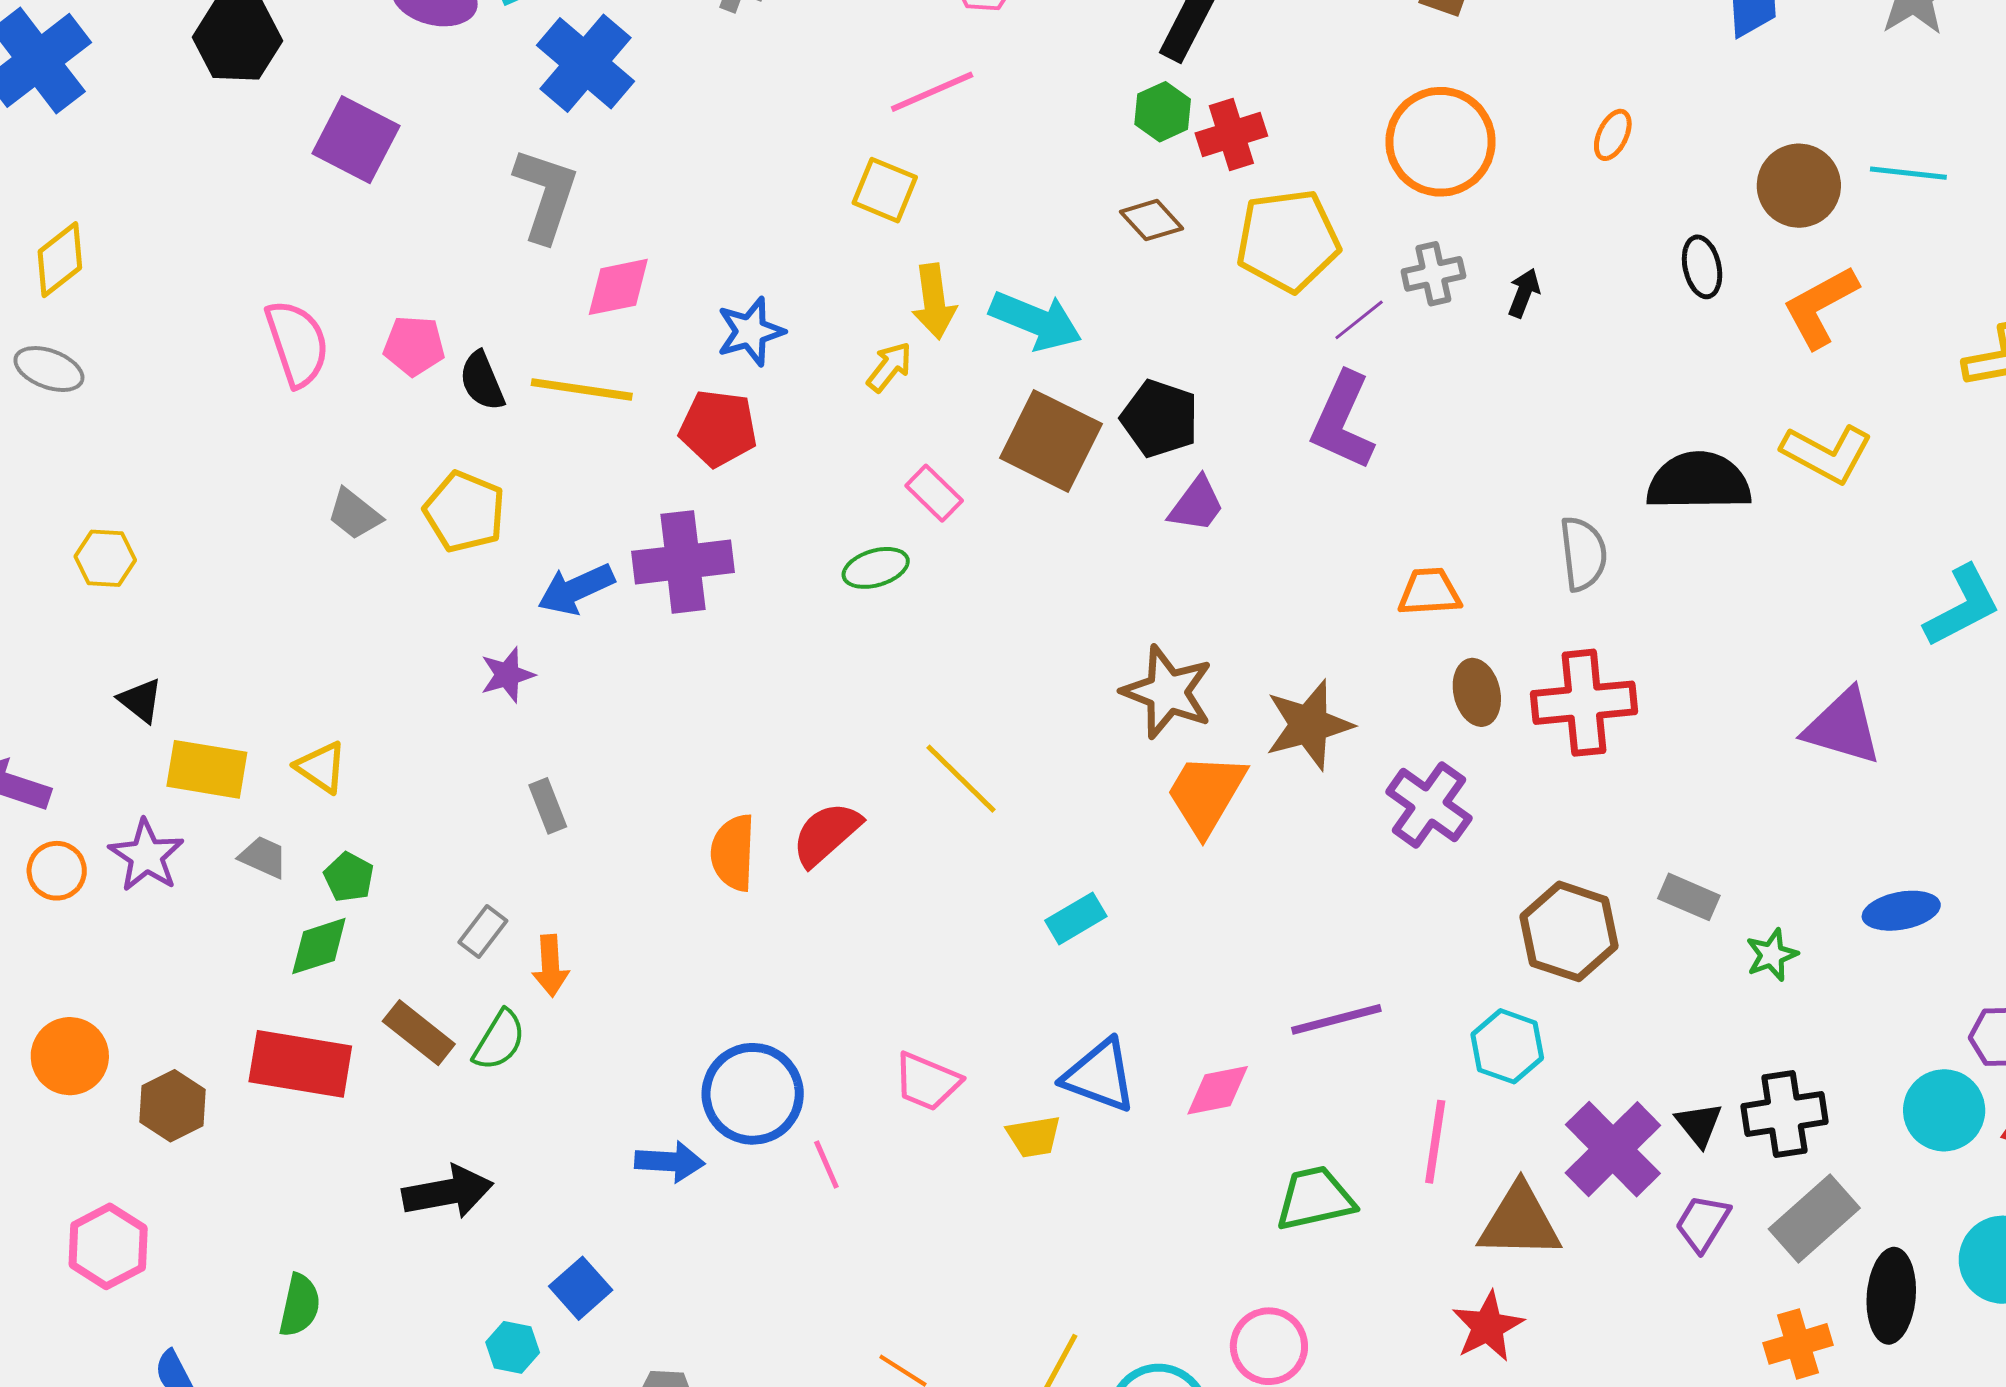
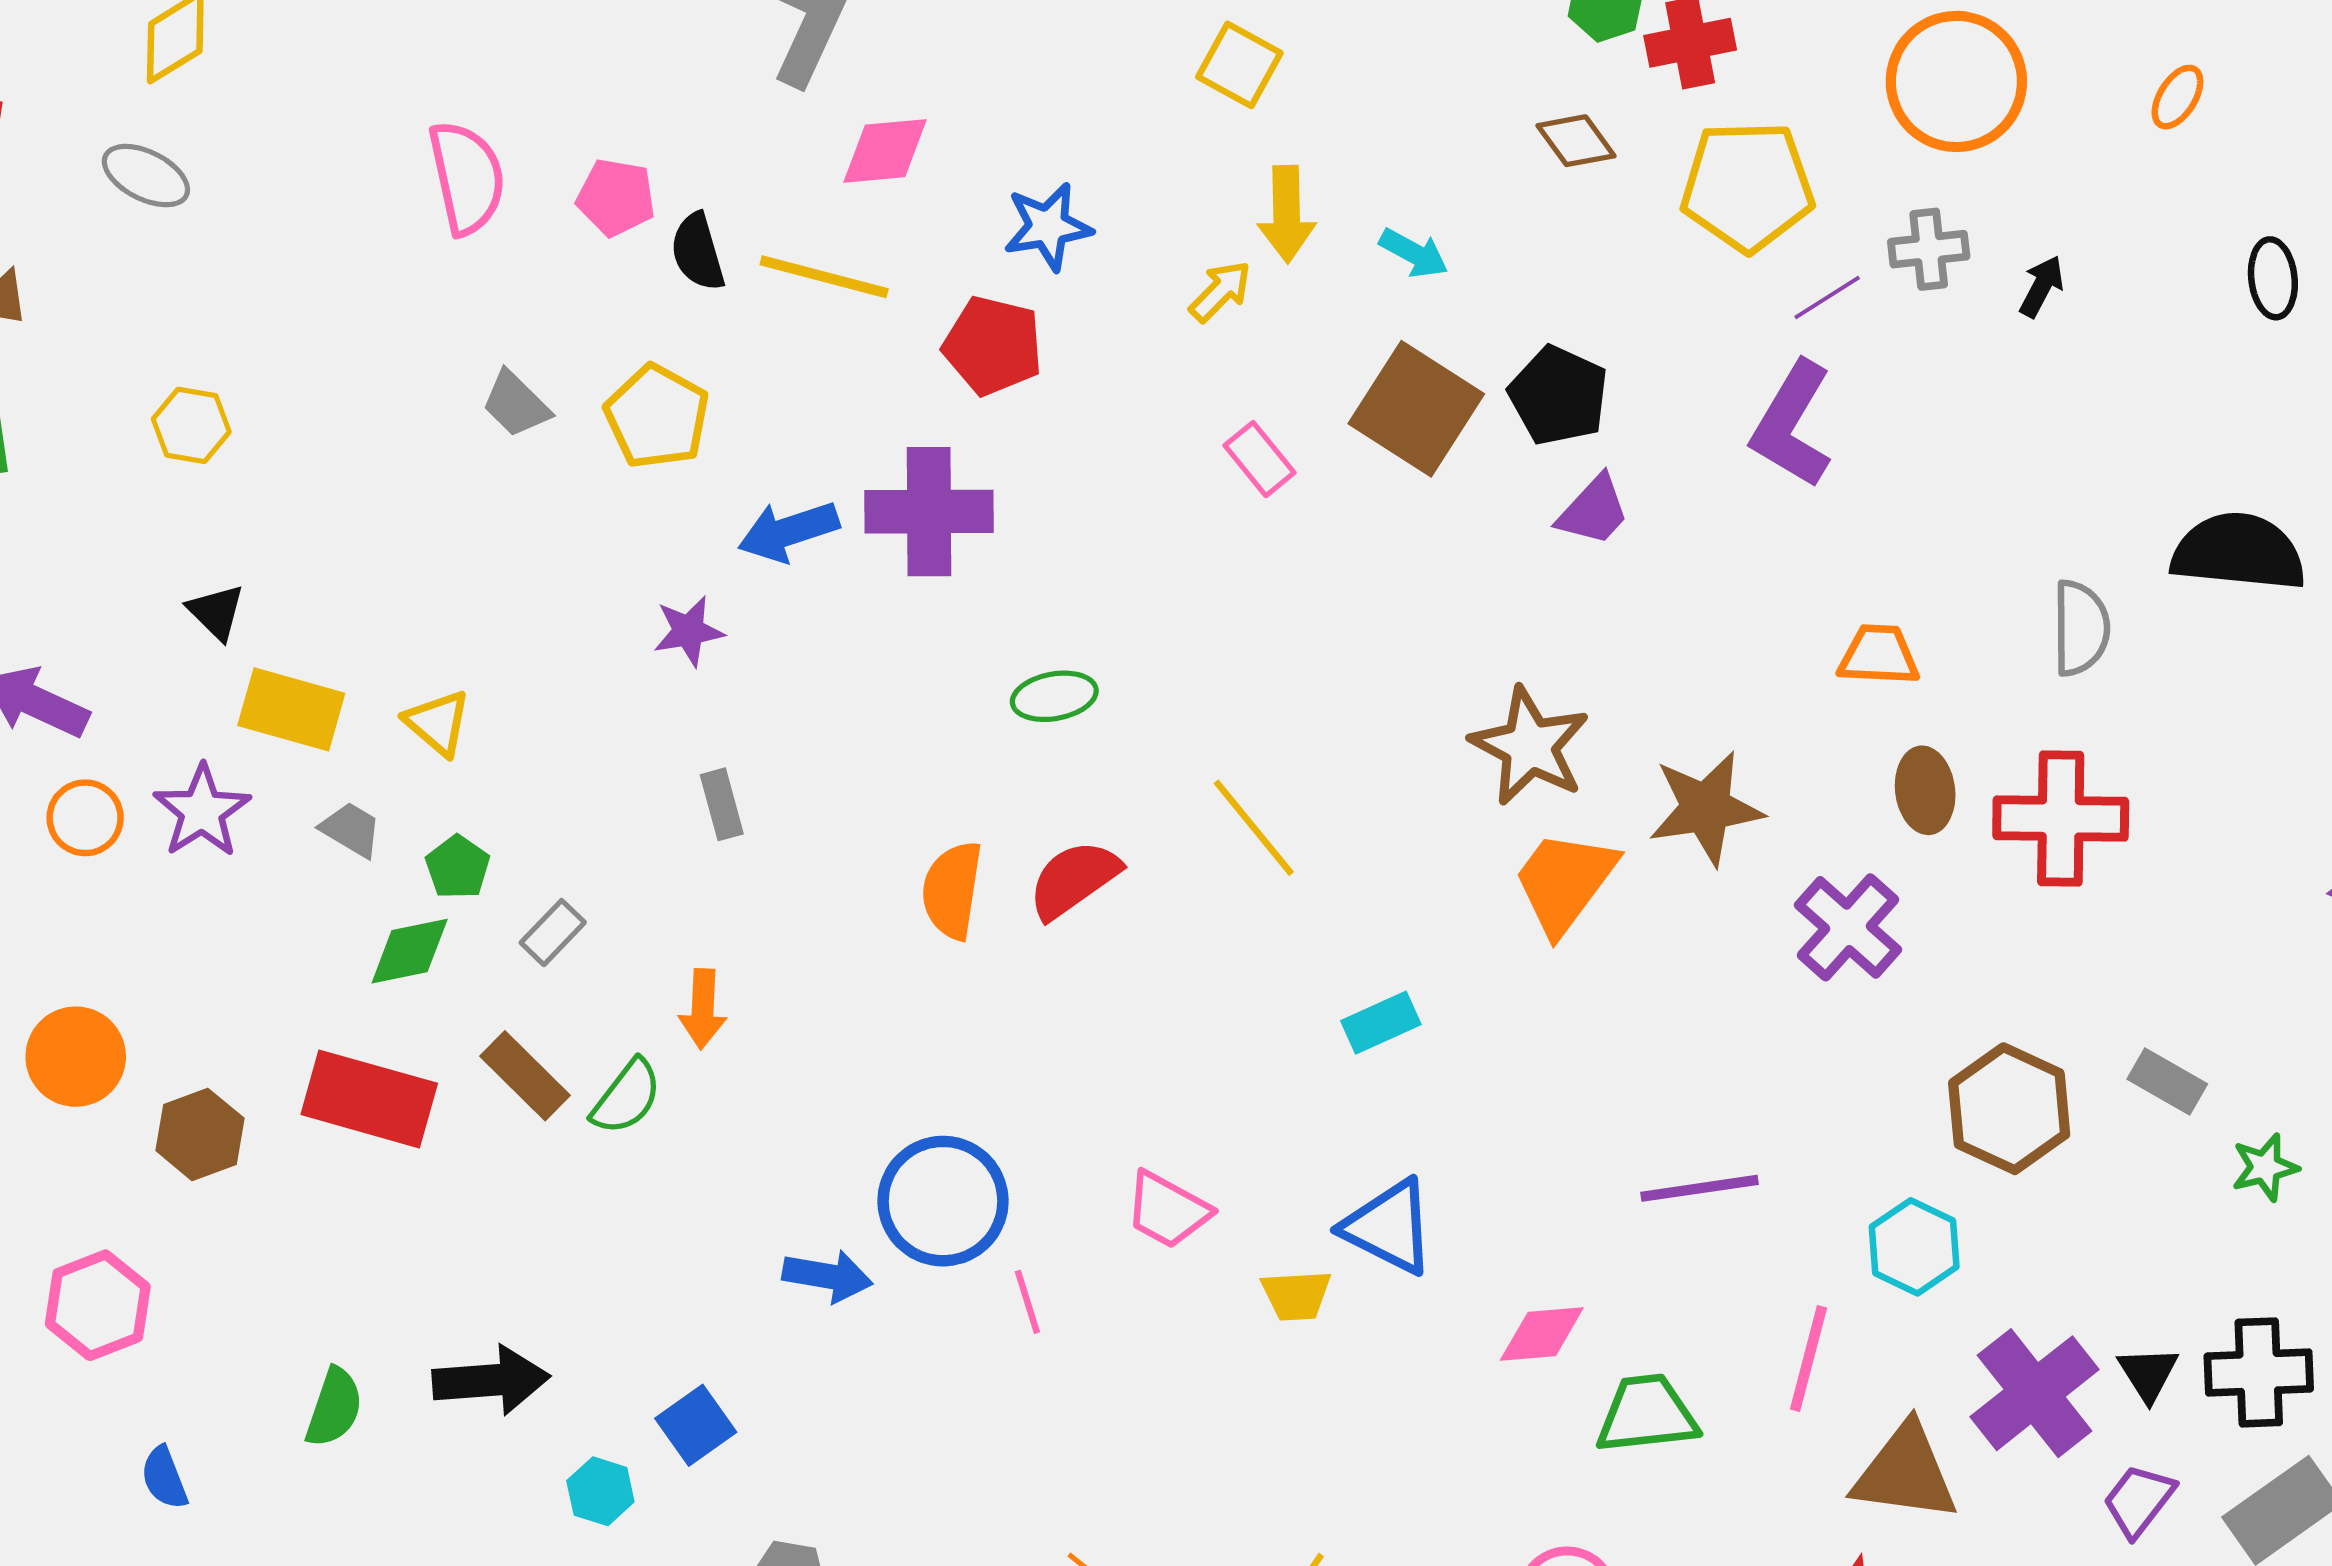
cyan arrow: (1036, 321) -> (1414, 253), size x0.6
green ellipse: (876, 568) -> (1054, 696), moved
gray rectangle: (483, 932) -> (553, 933), moved
pink diamond: (1218, 1090) -> (1542, 1334), moved
black arrow: (448, 1192) -> (491, 1380), moved

